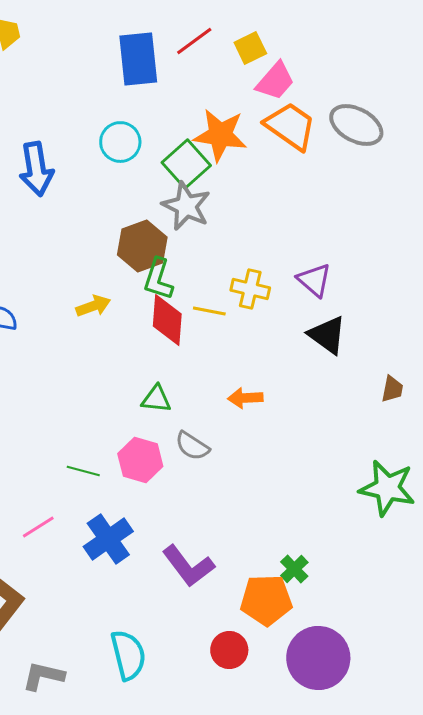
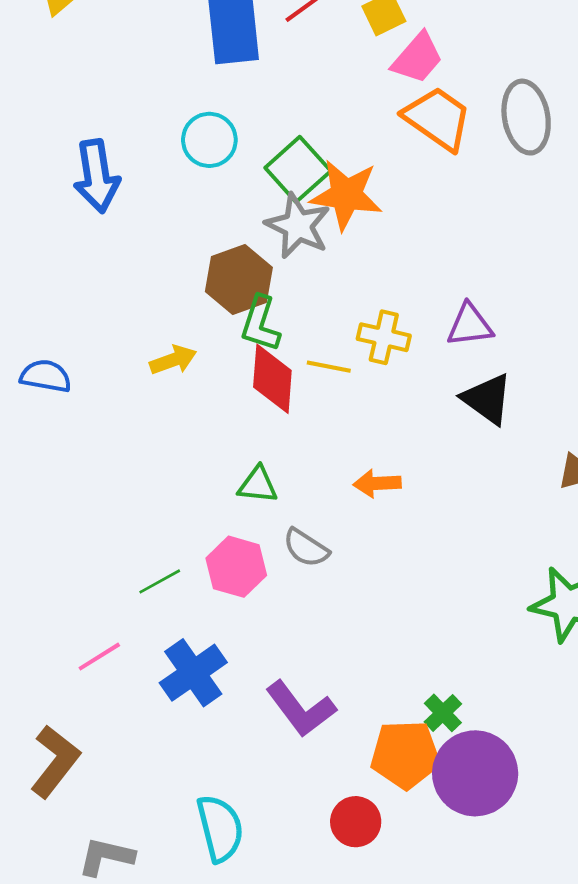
gray ellipse: (356, 125) -> (526, 117), turned 52
orange star: (220, 135) -> (346, 195), moved
purple triangle: (314, 280) -> (470, 325), turned -48
green line: (83, 471) -> (160, 581), turned -44
purple circle: (318, 658) -> (475, 773), moved

